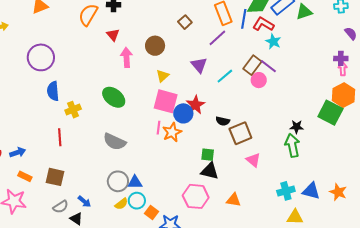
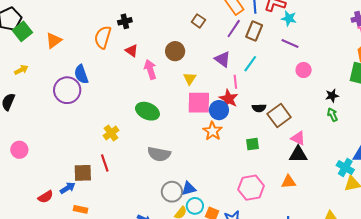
brown rectangle: (252, 65) -> (254, 31), moved
pink circle: (259, 80) -> (304, 70), moved
blue semicircle: (53, 91) -> (81, 74), moved
pink line: (158, 128) -> (235, 82), moved
green arrow: (292, 145) -> (332, 115), size x0.6
black triangle: (210, 171) -> (298, 154), moved
brown square: (55, 177) -> (83, 173), moved
cyan cross: (286, 191) -> (345, 167), moved, turned -30

